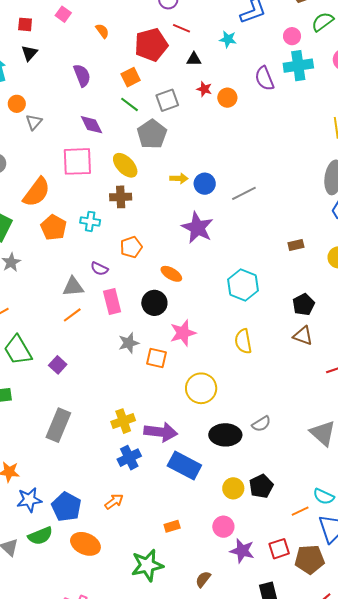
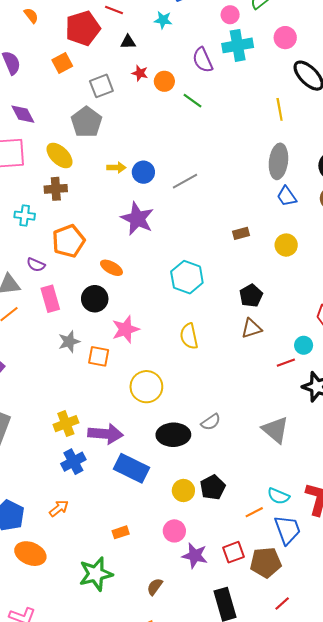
green line: (130, 104) -> (193, 101), moved
orange pentagon: (131, 247) -> (69, 241), size x1.4
brown triangle: (303, 336) -> (251, 328), turned -35

